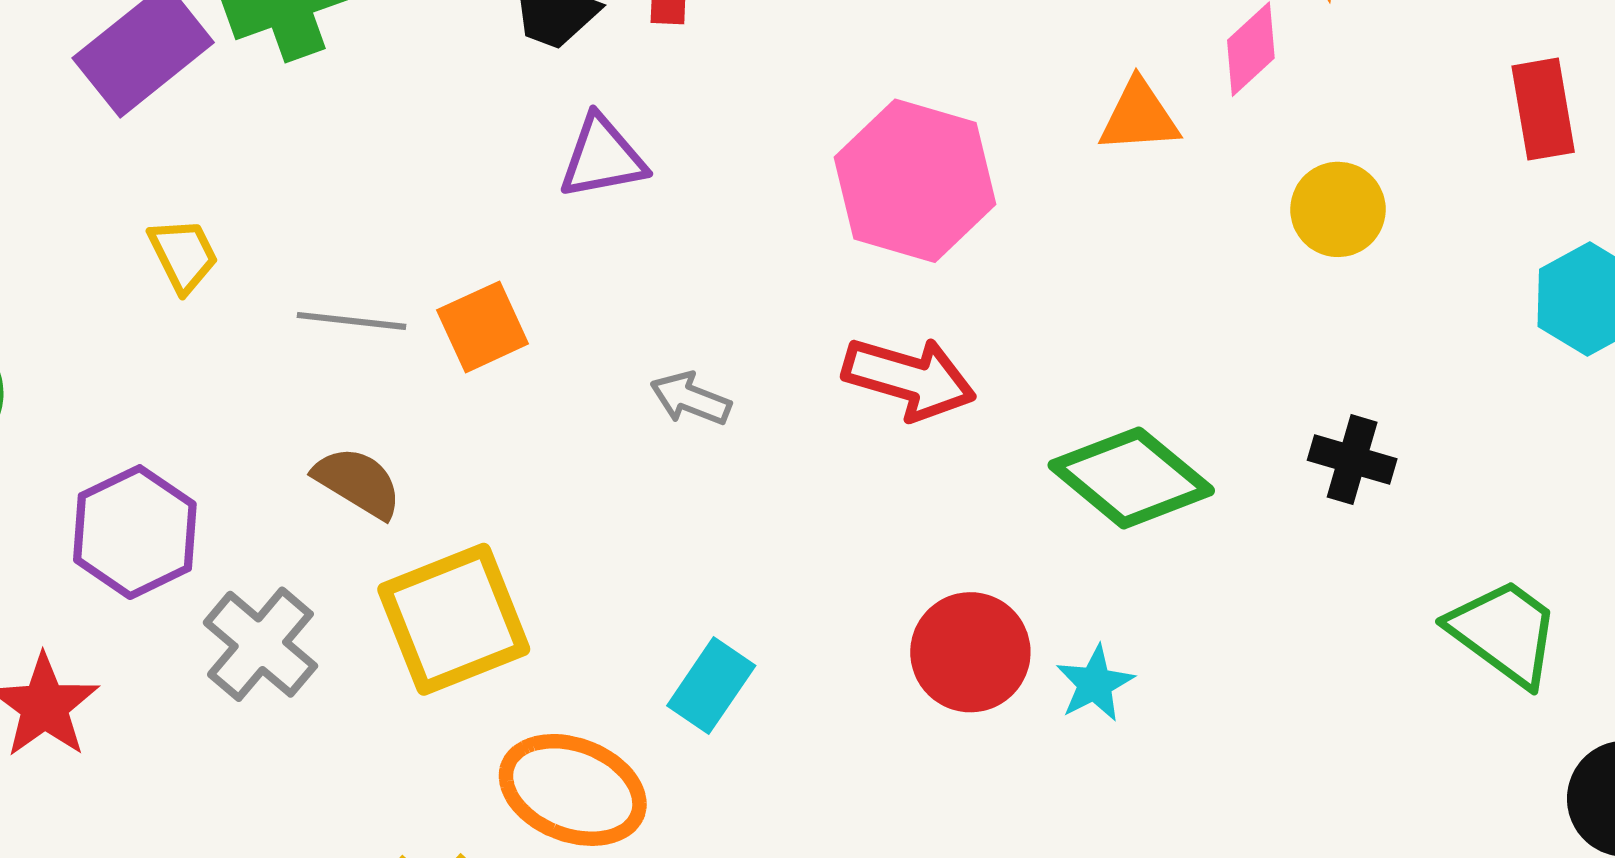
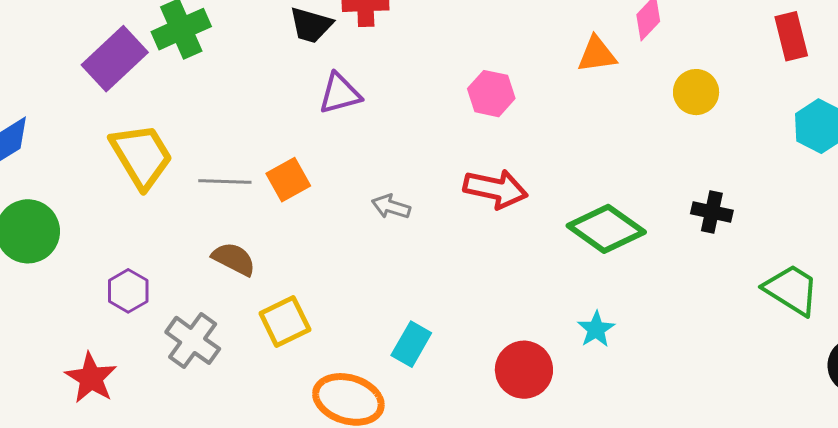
pink hexagon: (915, 181) -> (491, 94), size x0.6
yellow trapezoid: (183, 255) -> (141, 156), size x1.8
purple hexagon: (135, 532) -> (128, 291), size x0.7
yellow square: (454, 619) -> (285, 321), size x0.7
red circle: (970, 652) -> (524, 370), moved

